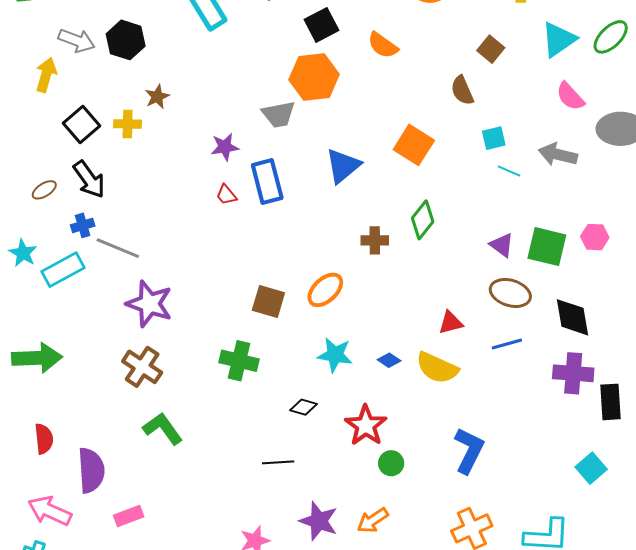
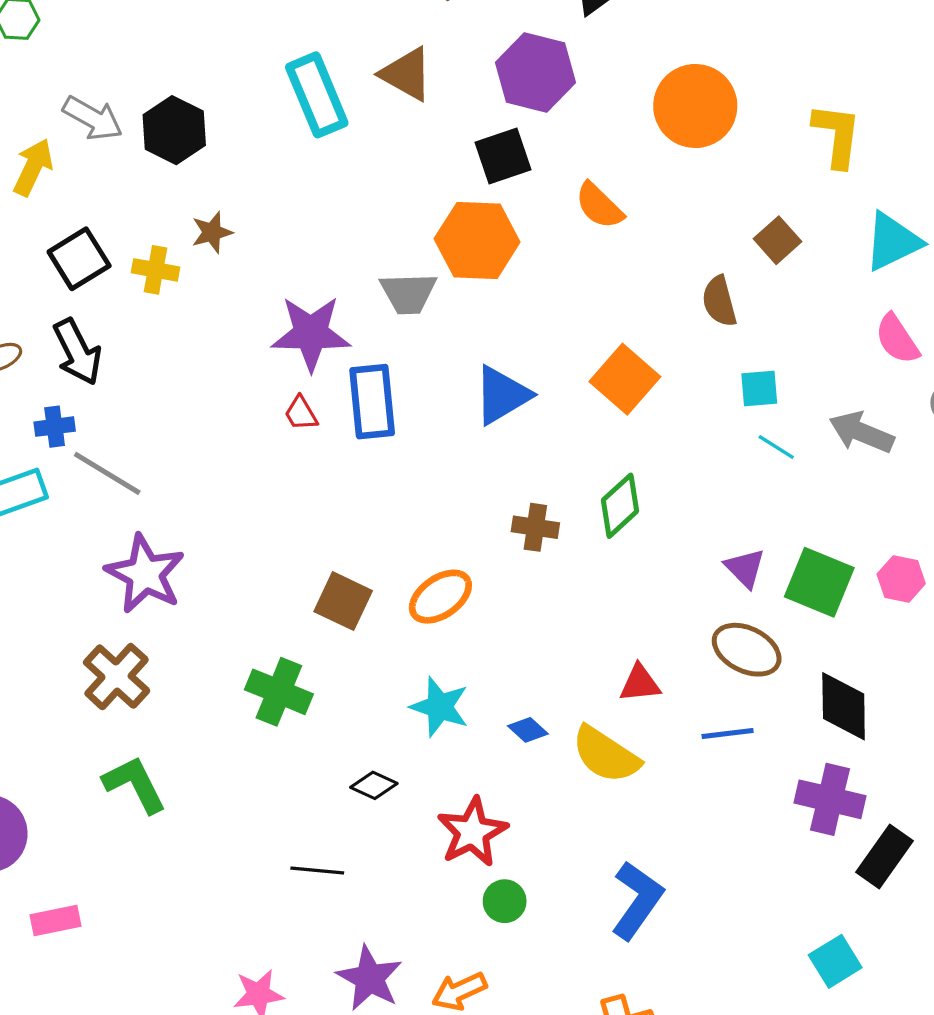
purple star: (225, 147) -> (311, 333), size x1.6
black rectangle: (610, 402) -> (884, 856), turned 30

